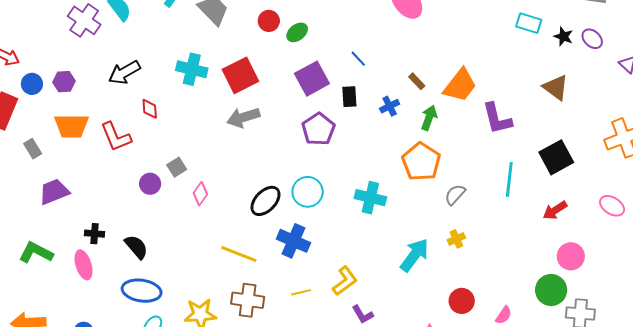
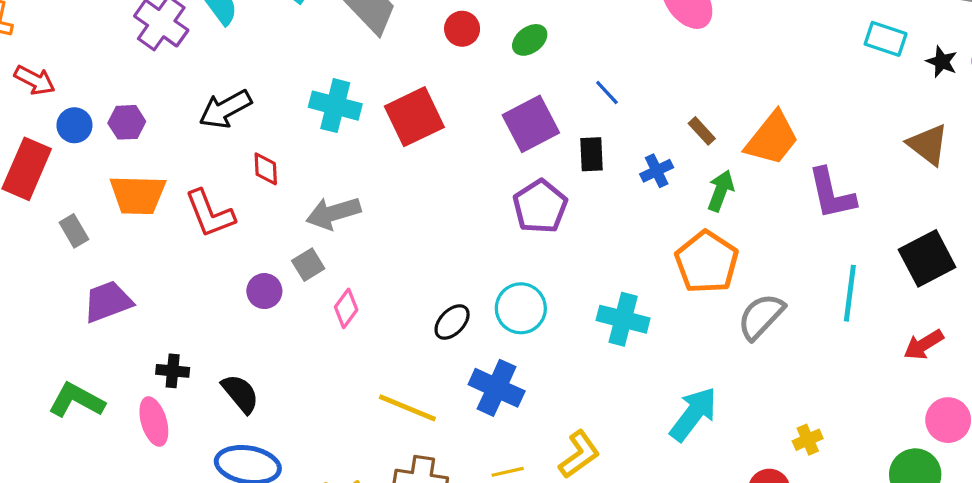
green ellipse: (297, 32) -> (530, 40), moved
gray arrow: (243, 117) -> (333, 213), moved
gray semicircle: (455, 195) -> (761, 316), size x1.4
black ellipse: (265, 201) -> (452, 322), size x0.7
yellow cross: (456, 239) -> (808, 440), moved

